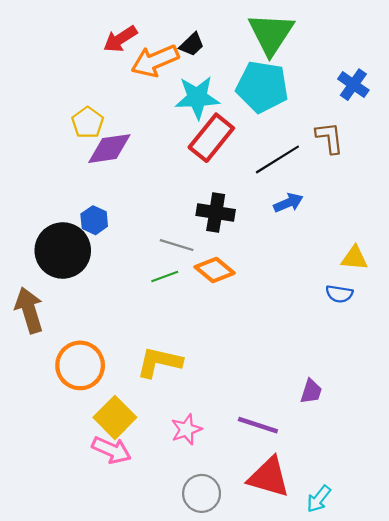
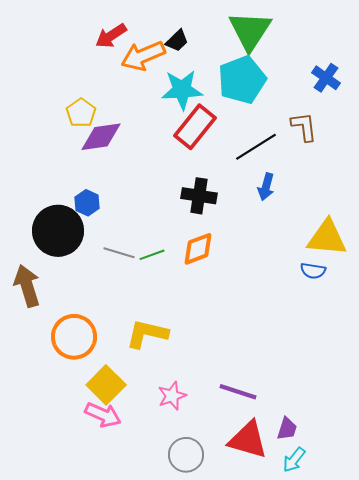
cyan pentagon: (262, 87) -> (242, 80), turned -30
blue arrow: (288, 203) -> (266, 187), turned 128
gray line: (177, 245) -> (119, 253), moved
yellow triangle: (354, 258) -> (327, 238), size x1.6
orange diamond: (215, 270) -> (198, 249), turned -60
purple trapezoid: (311, 391) -> (287, 429), moved

